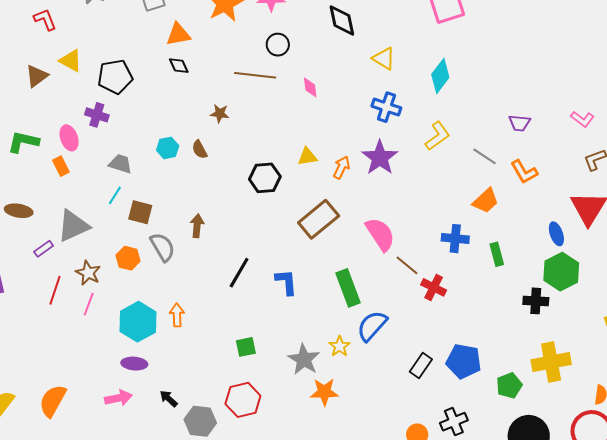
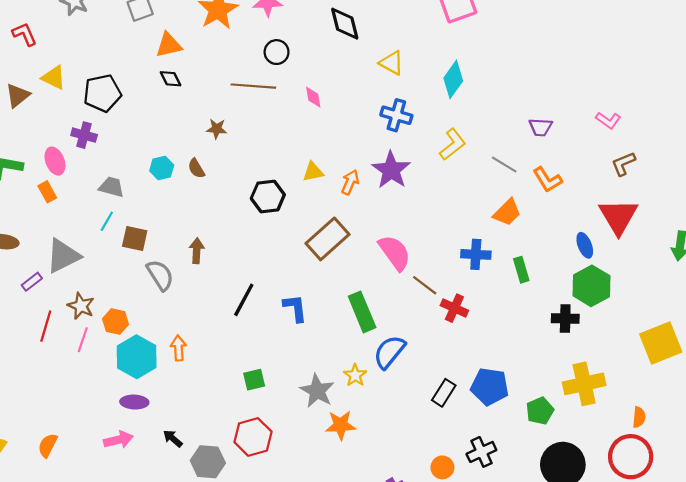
orange hexagon: (128, 258) -> (115, 322), moved
orange semicircle: (53, 401) -> (48, 445), size x0.7

